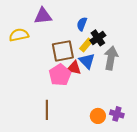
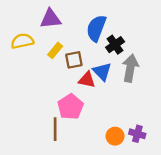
blue semicircle: (82, 24) -> (96, 28), size x1.6
yellow rectangle: (86, 45) -> (55, 50), moved
brown square: (63, 51) -> (74, 60), size x0.7
pink pentagon: (60, 75) -> (70, 107), moved

